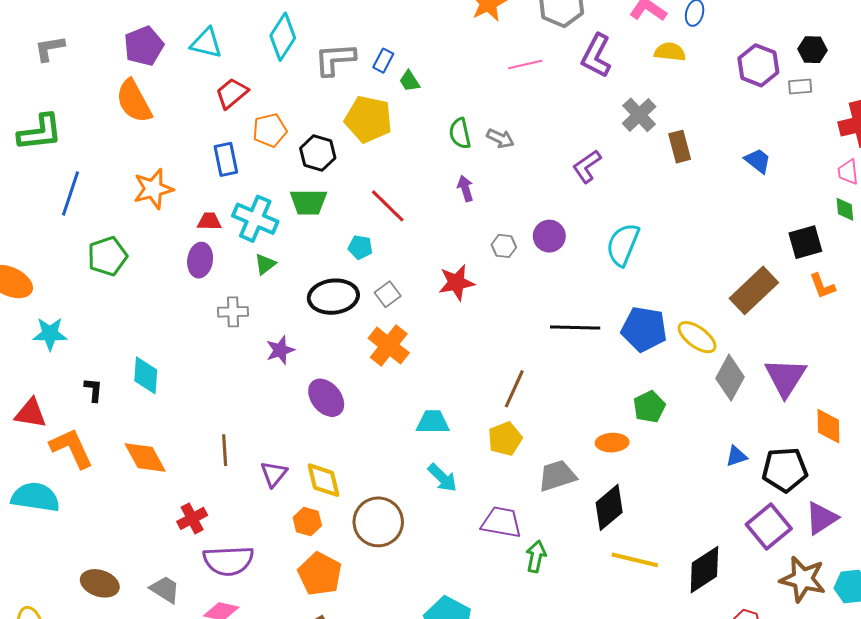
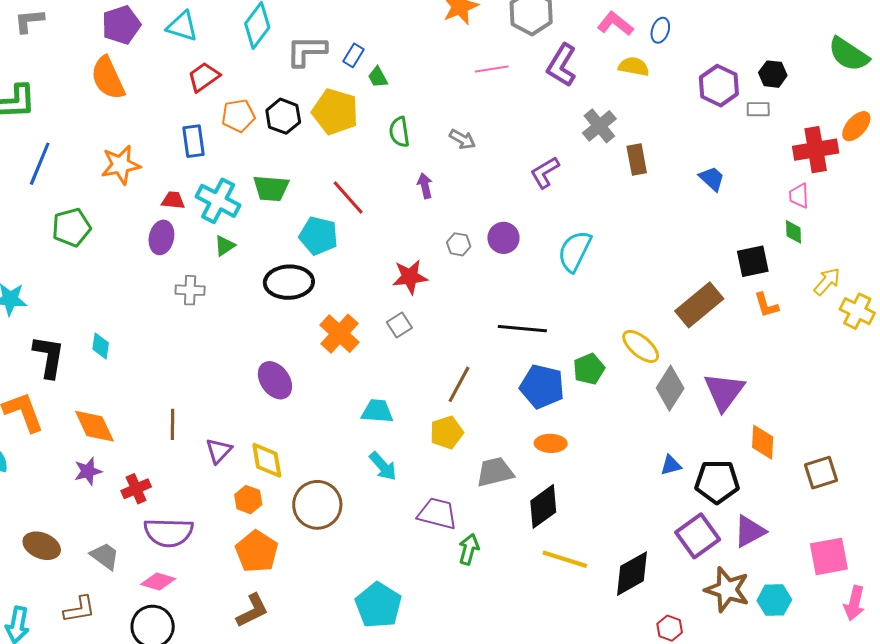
green semicircle: (460, 133) -> (399, 132), moved
black hexagon: (318, 153) -> (283, 116), moved
cyan pentagon: (360, 247) -> (318, 236), size x1.6
gray square: (388, 294) -> (399, 325), moved
blue pentagon: (644, 329) -> (542, 386), moved
purple star: (280, 350) -> (88, 471), moved
cyan diamond: (146, 375) -> (101, 346), size x0.7
black L-shape: (93, 390) -> (49, 357), size x1.8
green pentagon: (649, 407) -> (589, 369), moved

